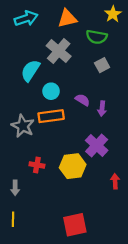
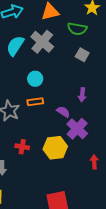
gray square: (102, 65) -> (82, 55), turned -32
cyan semicircle: (30, 71) -> (15, 46), moved
purple semicircle: (83, 100) -> (63, 112), moved
orange rectangle: (51, 116) -> (35, 102), size x0.7

